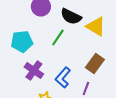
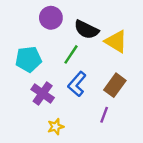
blue L-shape: (63, 78) -> (77, 84), moved

